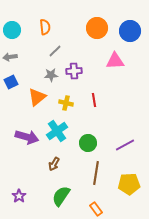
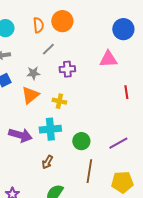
orange circle: (97, 28) -> (62, 21), moved
gray star: (51, 75) -> (33, 73), moved
red line: (94, 100) -> (126, 92), moved
cyan cross: (57, 131) -> (50, 129), turned 30

